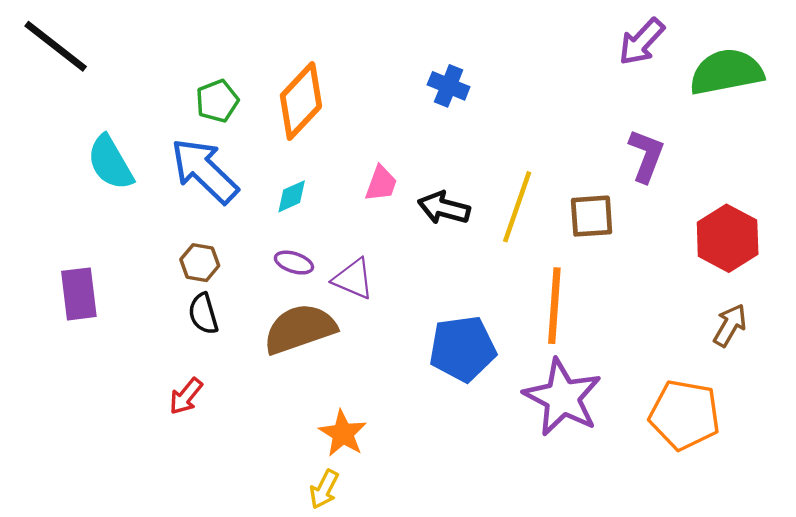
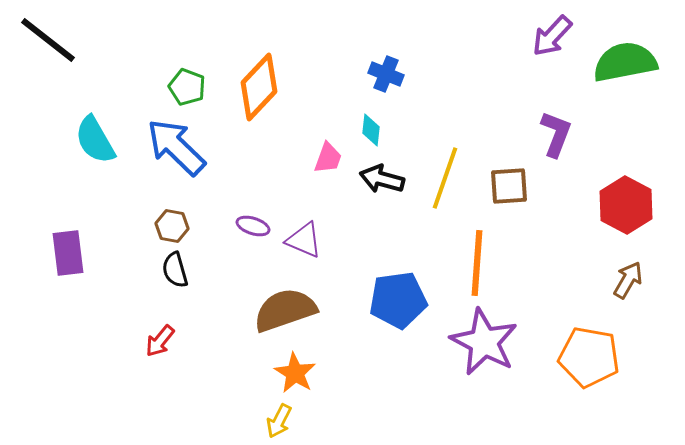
green pentagon: (217, 101) -> (187, 87), turned -30
cyan diamond: (292, 196) -> (371, 130), moved, turned -60
brown semicircle: (300, 329) -> (285, 310), moved

